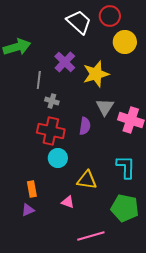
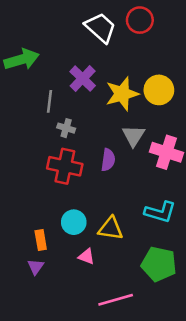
yellow circle: (125, 42) -> (159, 90), moved
cyan circle: (58, 158) -> (74, 222), moved
cyan L-shape: (126, 167) -> (160, 212), turned 105
purple triangle: (28, 210) -> (36, 267), turned -32

